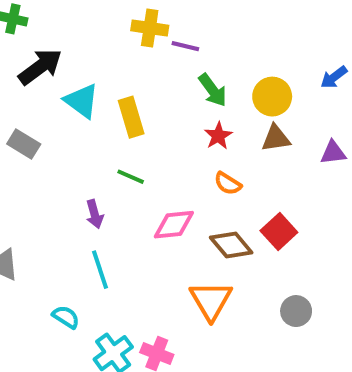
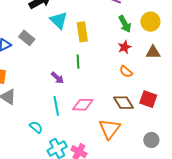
yellow circle: (272, 97) -> (150, 22), moved
green line: (131, 177) -> (78, 62), turned 56
purple arrow: (95, 214) -> (57, 78), turned -40
pink diamond: (174, 225) -> (83, 105), moved
red square: (279, 232) -> (148, 99), turned -36

